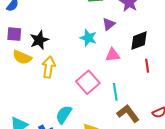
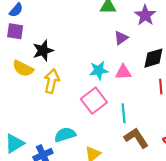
purple square: (14, 34) -> (15, 31), moved
cyan star: (88, 38) -> (99, 70), moved, turned -30
cyan semicircle: (64, 115) -> (65, 135), turned 36

